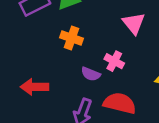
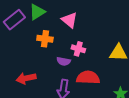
pink triangle: (134, 23) -> (69, 20), moved

